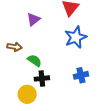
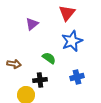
brown arrow: (14, 47) -> (14, 64), moved
green semicircle: (35, 61) -> (49, 58), moved

